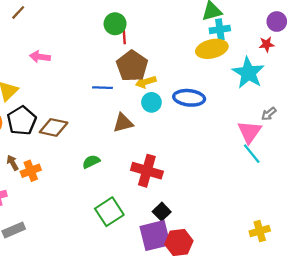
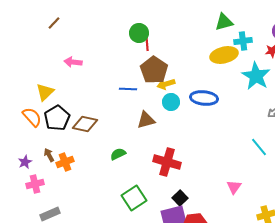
cyan cross: (220, 29) -> (243, 41), moved
pink triangle: (249, 132) -> (234, 187), moved, size x0.7

